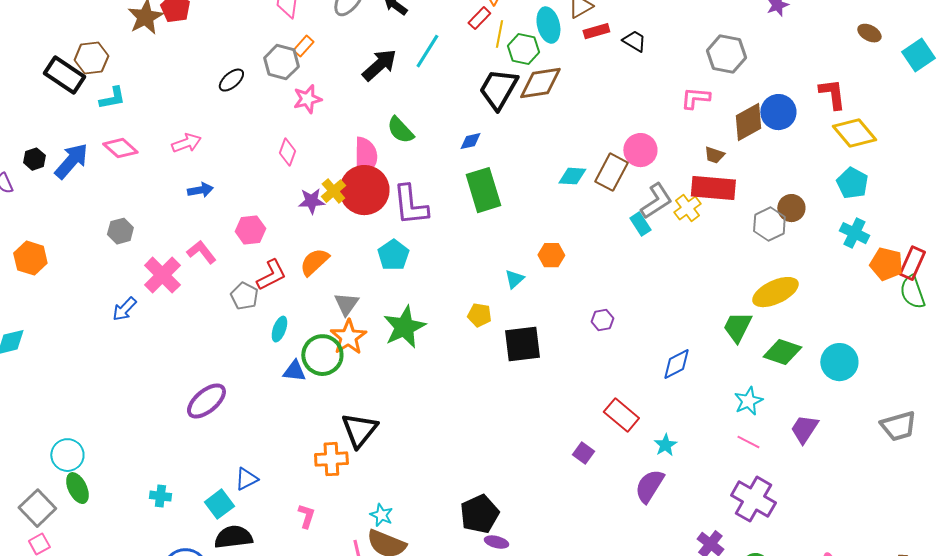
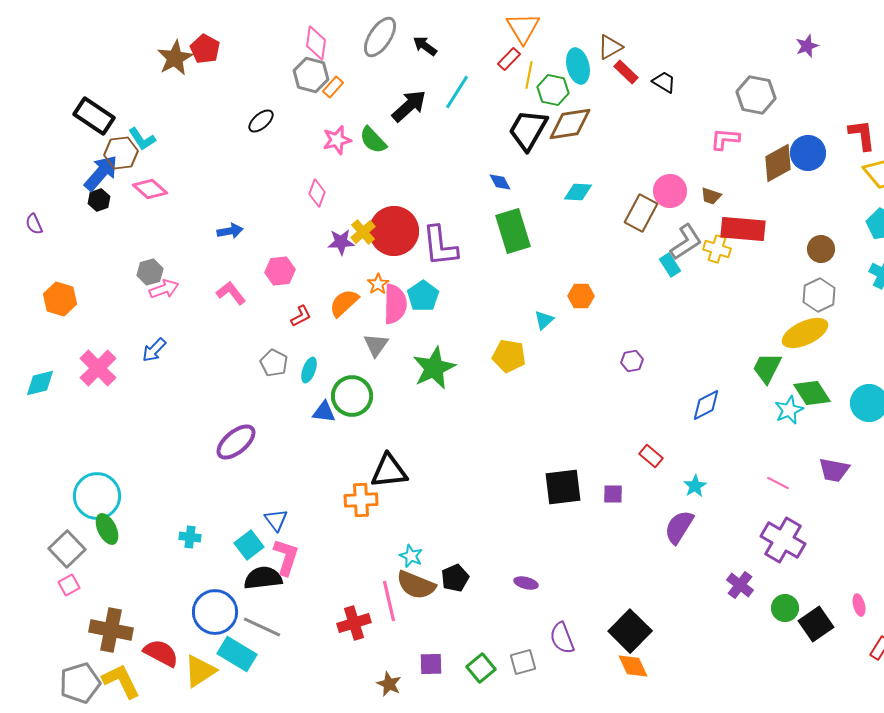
red rectangle: (596, 31) -> (626, 72), turned 60
brown hexagon: (91, 58) -> (121, 153), moved
gray hexagon: (281, 62) -> (311, 75), moved
cyan L-shape: (112, 98) -> (142, 139), turned 68
green semicircle: (400, 130) -> (373, 140), moved
blue diamond: (470, 141) -> (500, 182), turned 75
pink arrow: (186, 143) -> (164, 289), moved
brown trapezoid: (714, 155) -> (711, 196), moved
pink semicircle: (365, 157) -> (395, 304), moved
black hexagon: (34, 159) -> (99, 200), moved
blue arrow: (71, 161) -> (101, 173), moved
cyan diamond: (572, 176) -> (578, 192), moved
yellow cross: (687, 208) -> (717, 249), turned -36
gray hexagon: (769, 224) -> (819, 295), moved
pink cross: (162, 275) -> (98, 368), moved
red L-shape: (271, 275) -> (301, 316), size x0.7
gray pentagon: (244, 296) -> (274, 363), moved
yellow pentagon: (479, 315) -> (509, 356), size x1.4
orange star: (348, 337) -> (378, 284), moved, size x0.6
black square: (522, 344) -> (563, 487), moved
green diamond: (782, 352) -> (812, 393), turned 39
cyan star: (748, 401) -> (789, 410), moved
red rectangle: (621, 415) -> (651, 456), size x0.7
purple trapezoid: (804, 429) -> (834, 470), turned -112
black triangle: (359, 430) -> (389, 471), turned 45
purple square: (583, 453) -> (613, 494), turned -35
cyan circle: (67, 455) -> (97, 496), size x1.4
blue triangle: (246, 479) -> (276, 520), turned -40
black pentagon: (479, 514) -> (455, 578), moved, size x0.7
pink L-shape: (306, 516) -> (286, 557), moved, size x1.5

